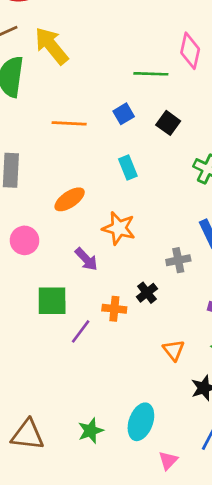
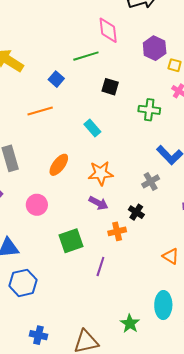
blue square: (124, 114) -> (56, 79), moved
purple arrow: (86, 259) -> (98, 203), moved
purple line: (81, 331) -> (100, 266), moved
orange triangle: (174, 350) -> (171, 256), moved

